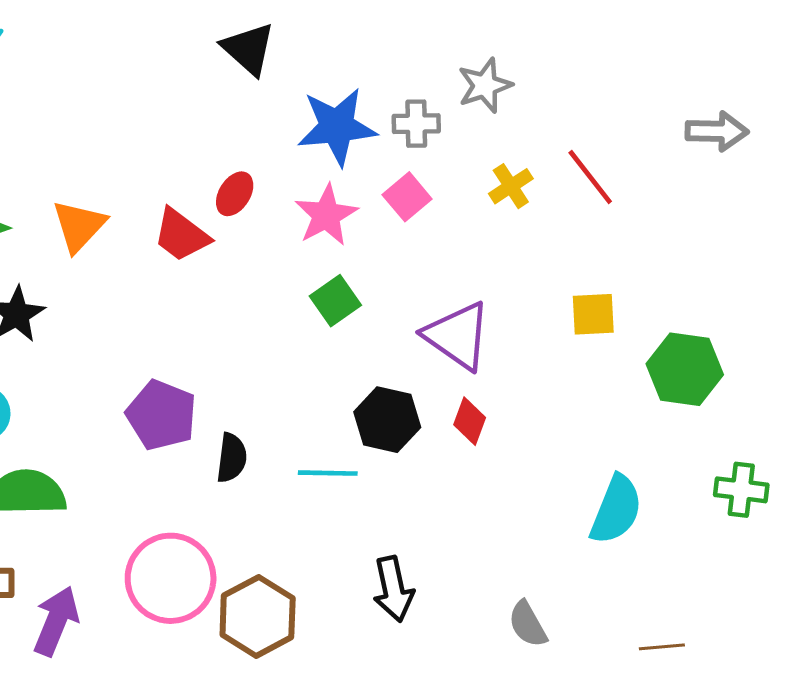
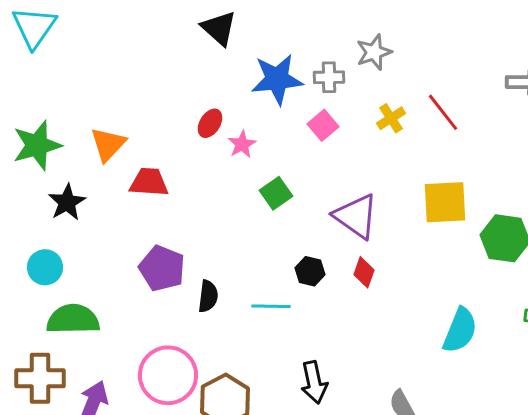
pink star: (326, 215) -> (242, 144), moved, size x0.7
red trapezoid: (181, 235) -> (149, 182), moved, turned 147
yellow square: (593, 314) -> (445, 202), size x1.5
black hexagon: (387, 420) -> (310, 271), size x0.7

